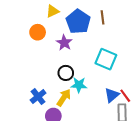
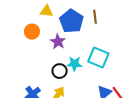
yellow triangle: (53, 11) -> (46, 11), turned 32
cyan star: (79, 85) -> (74, 64), moved

